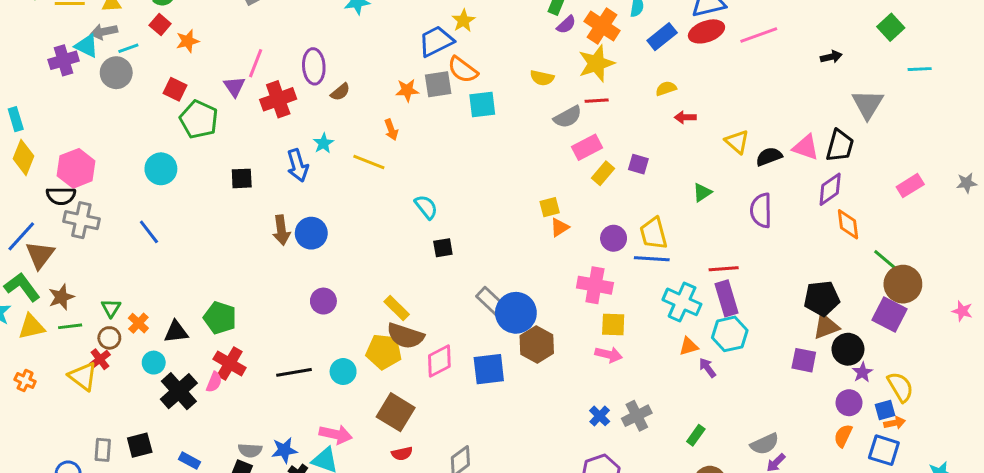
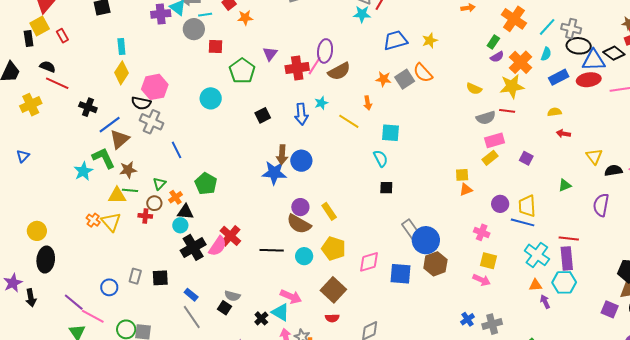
blue trapezoid: (436, 41) -> (395, 40), moved
pink line: (256, 63) -> (315, 66), moved
gray square: (438, 84) -> (405, 79), turned -36
red square: (175, 89) -> (215, 47), moved, turned -35
brown semicircle: (340, 92) -> (339, 71), size x1.6
cyan square: (482, 105) -> (391, 133), moved
yellow rectangle: (603, 173) -> (490, 158), moved
black square: (242, 178) -> (263, 115), turned -35
blue line: (149, 232) -> (177, 150), moved
pink cross: (595, 285) -> (482, 232), size x0.7
yellow rectangle: (397, 308) -> (329, 211), moved
green pentagon: (220, 318) -> (206, 184), moved
yellow triangle: (31, 327) -> (117, 196), moved
black triangle: (176, 332) -> (185, 212), moved
brown semicircle: (405, 336) -> (299, 224), moved
red cross: (100, 359) -> (145, 216), turned 32
yellow triangle: (83, 376) -> (111, 222), moved
pink semicircle: (214, 382) -> (218, 246), size x1.5
blue star: (284, 450) -> (274, 173), moved, size x1.4

